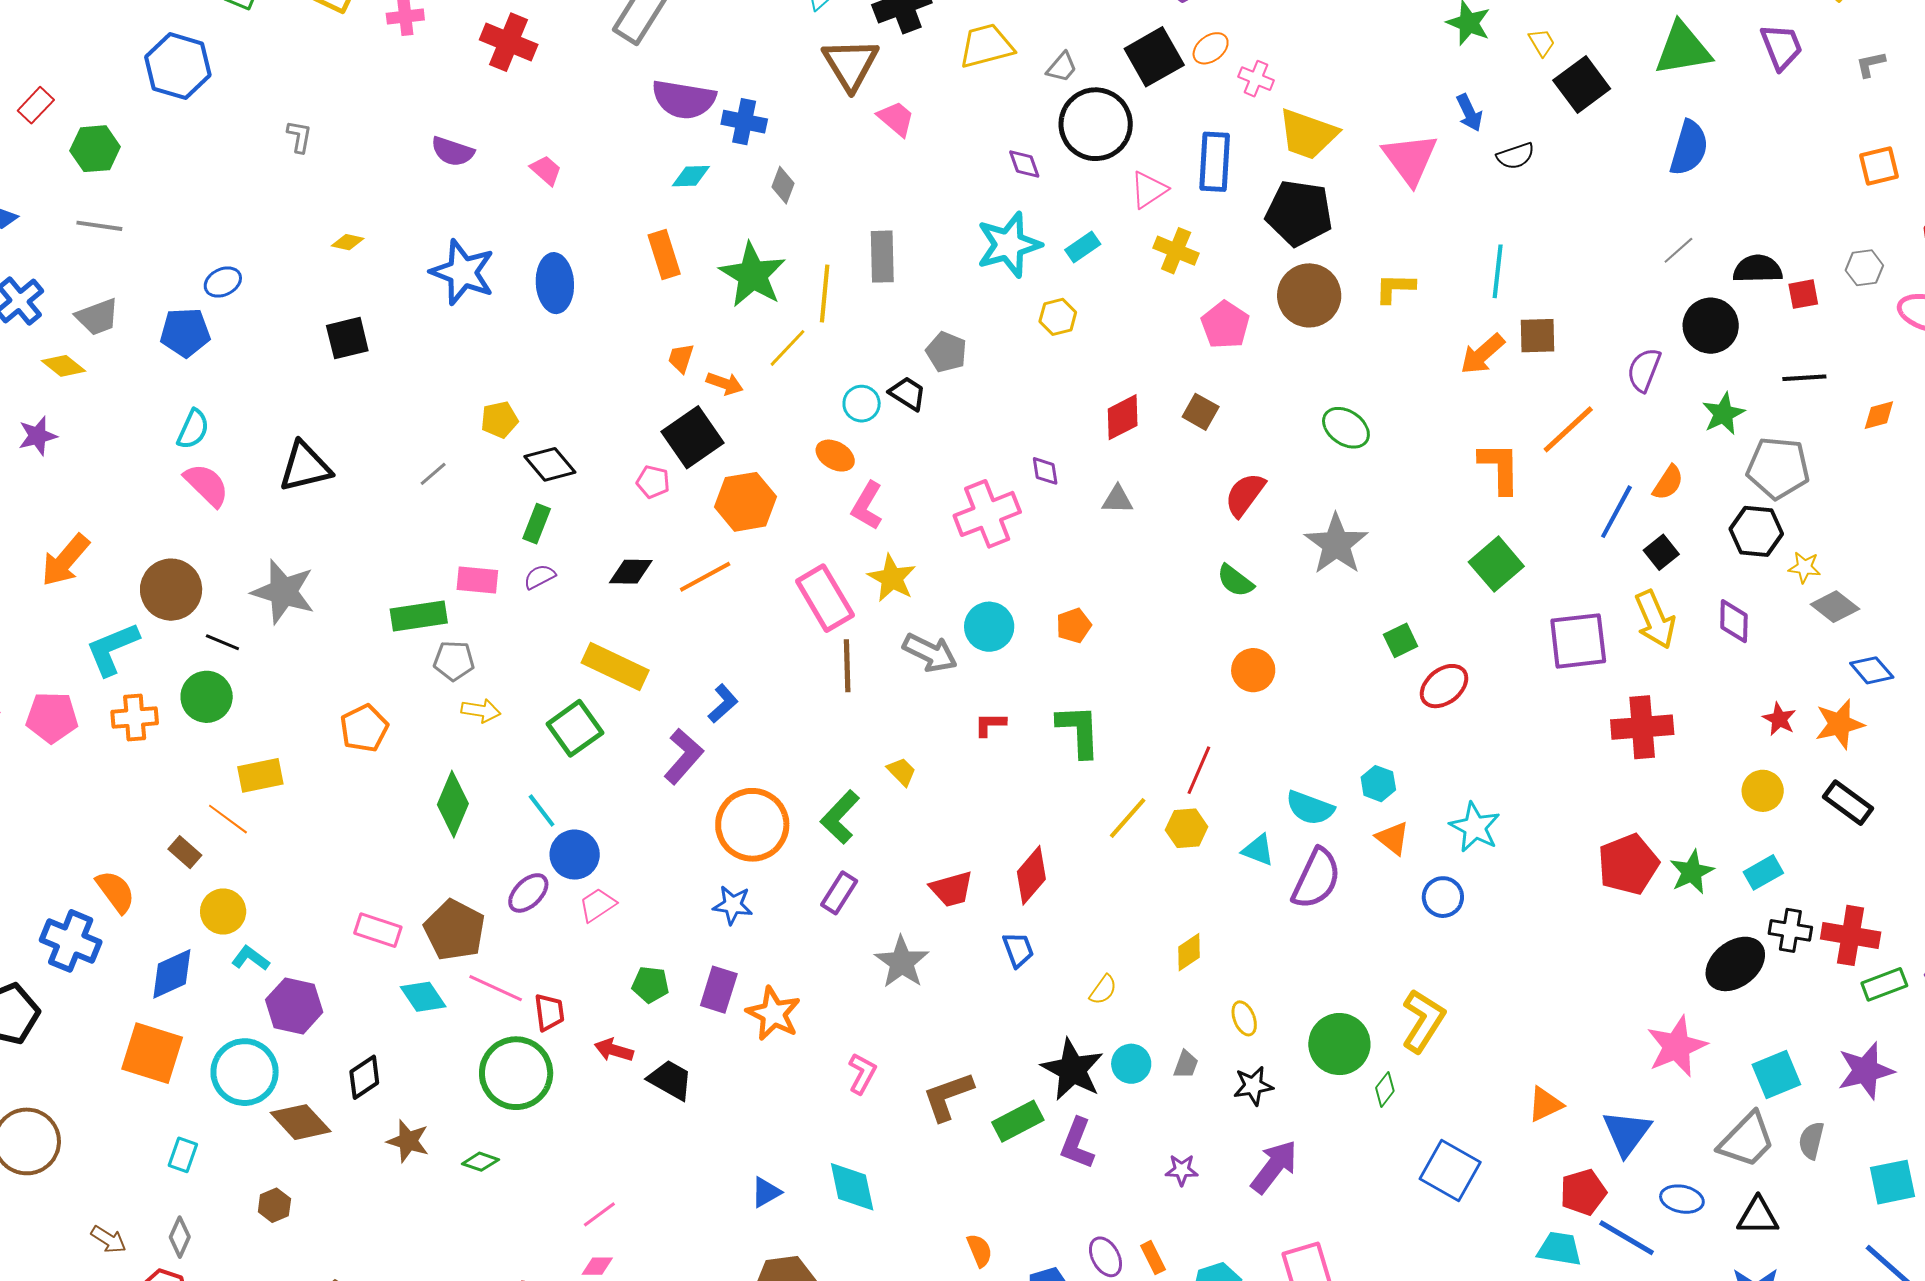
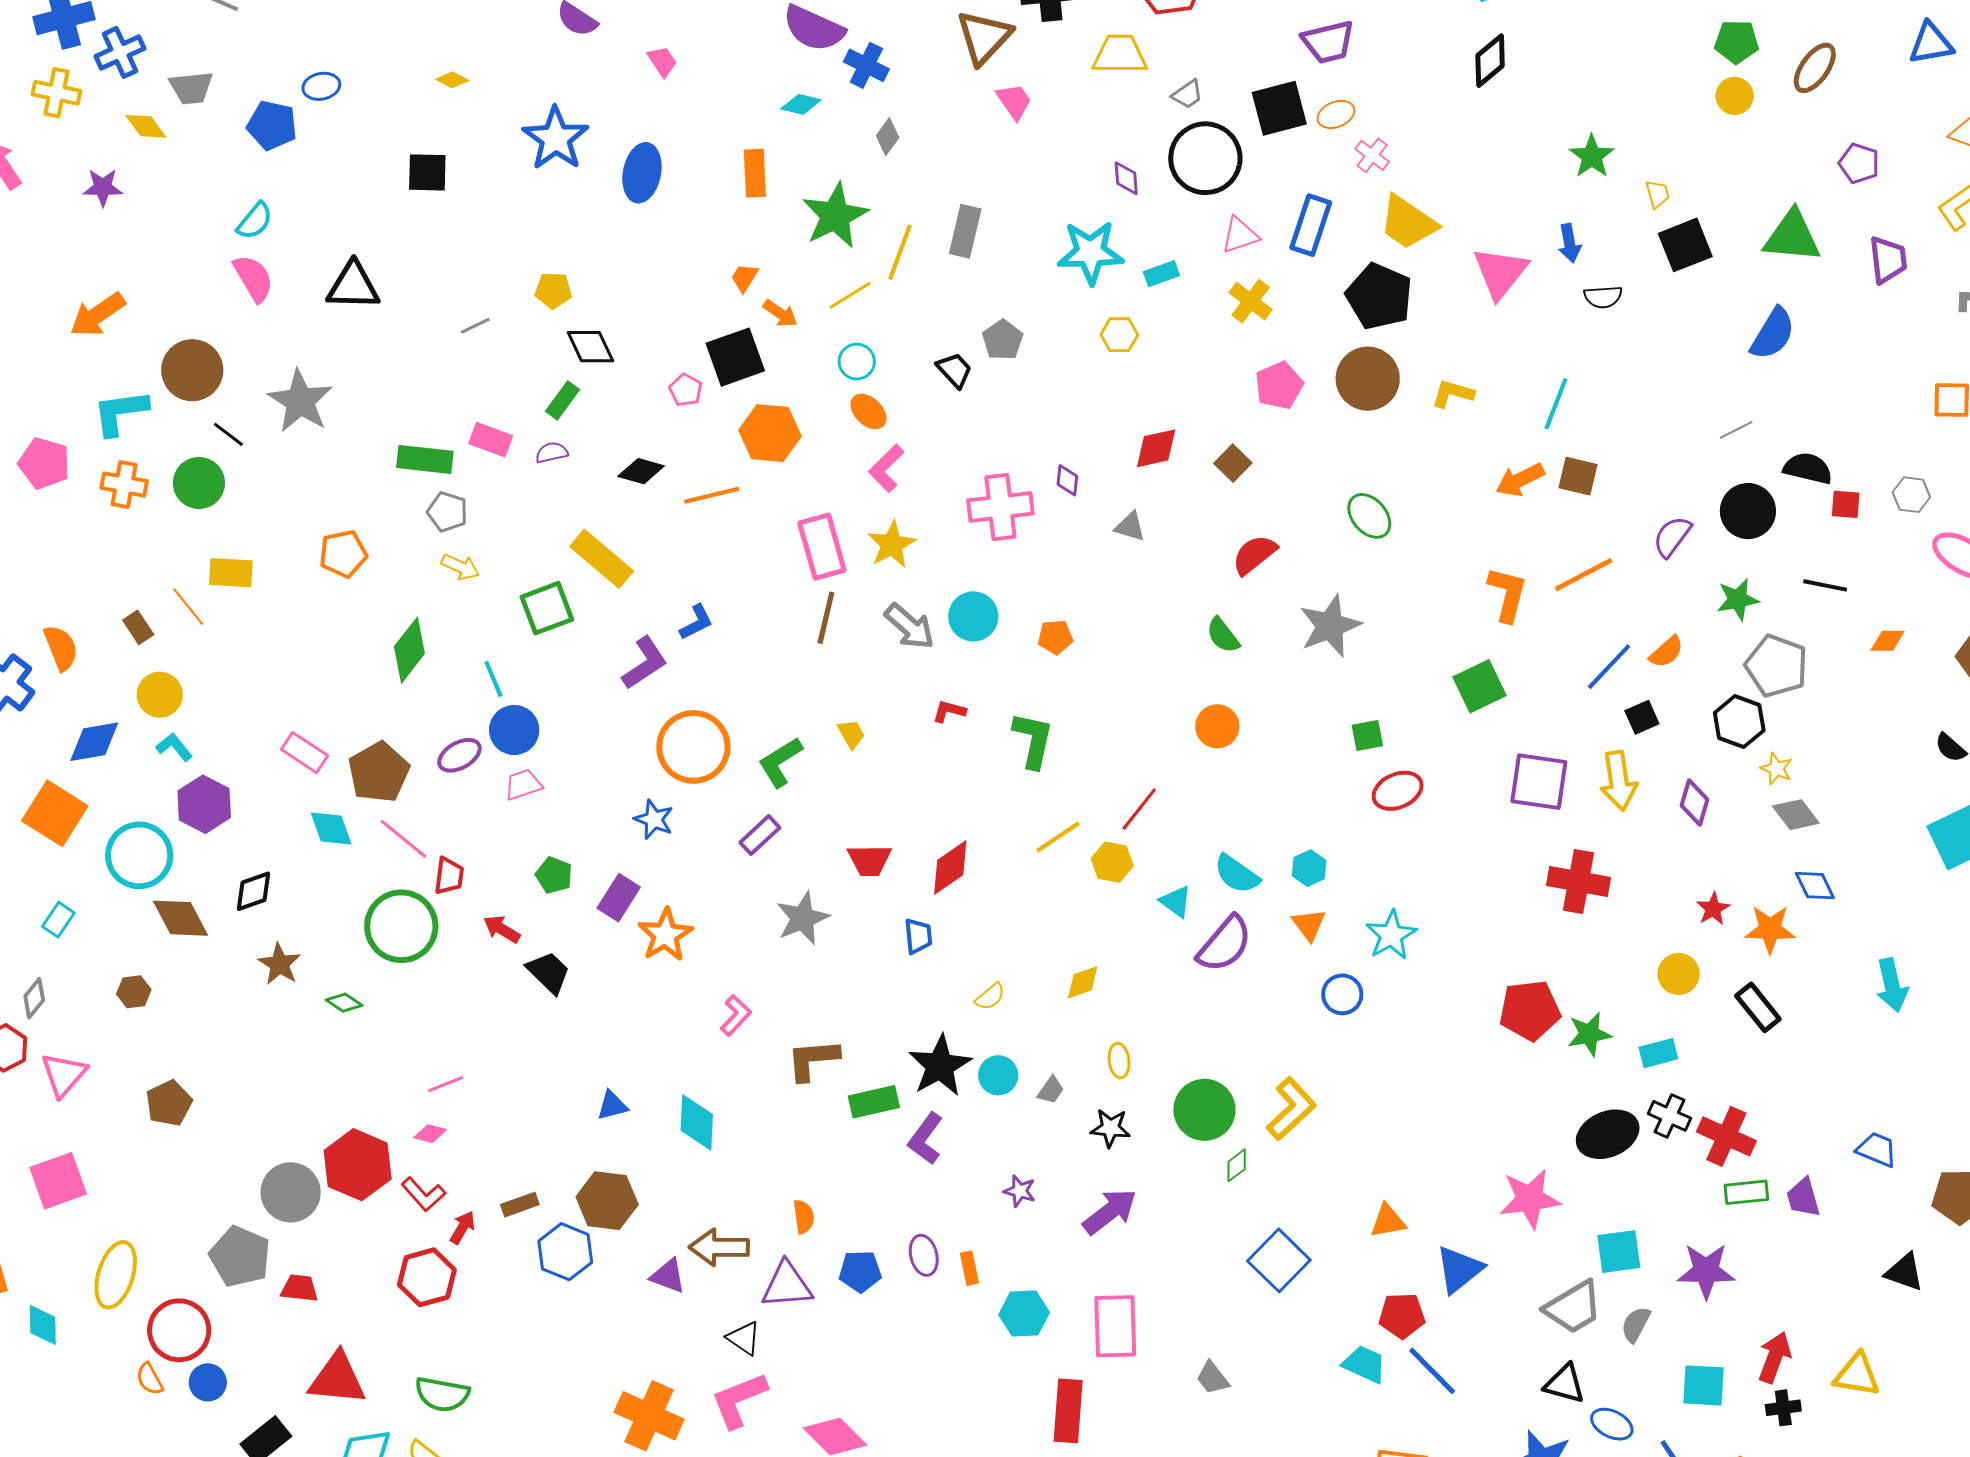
cyan circle: (862, 404) -> (857, 362), moved
blue ellipse: (1682, 1199) -> (1612, 1424), moved

